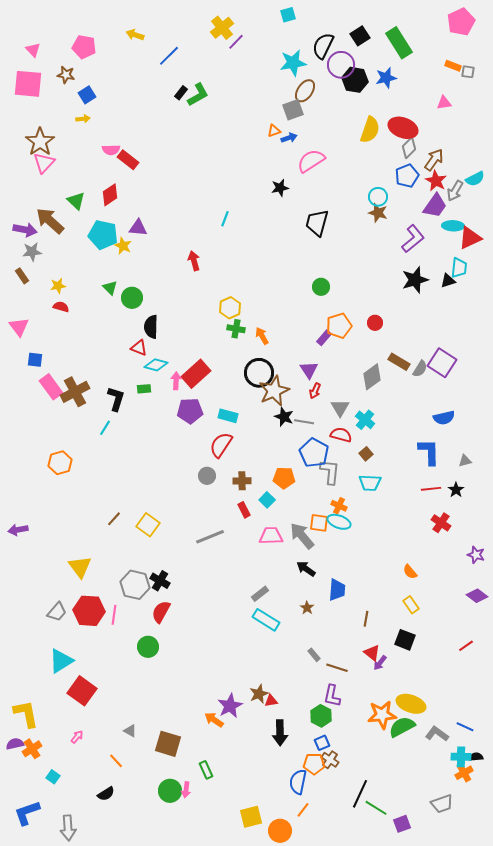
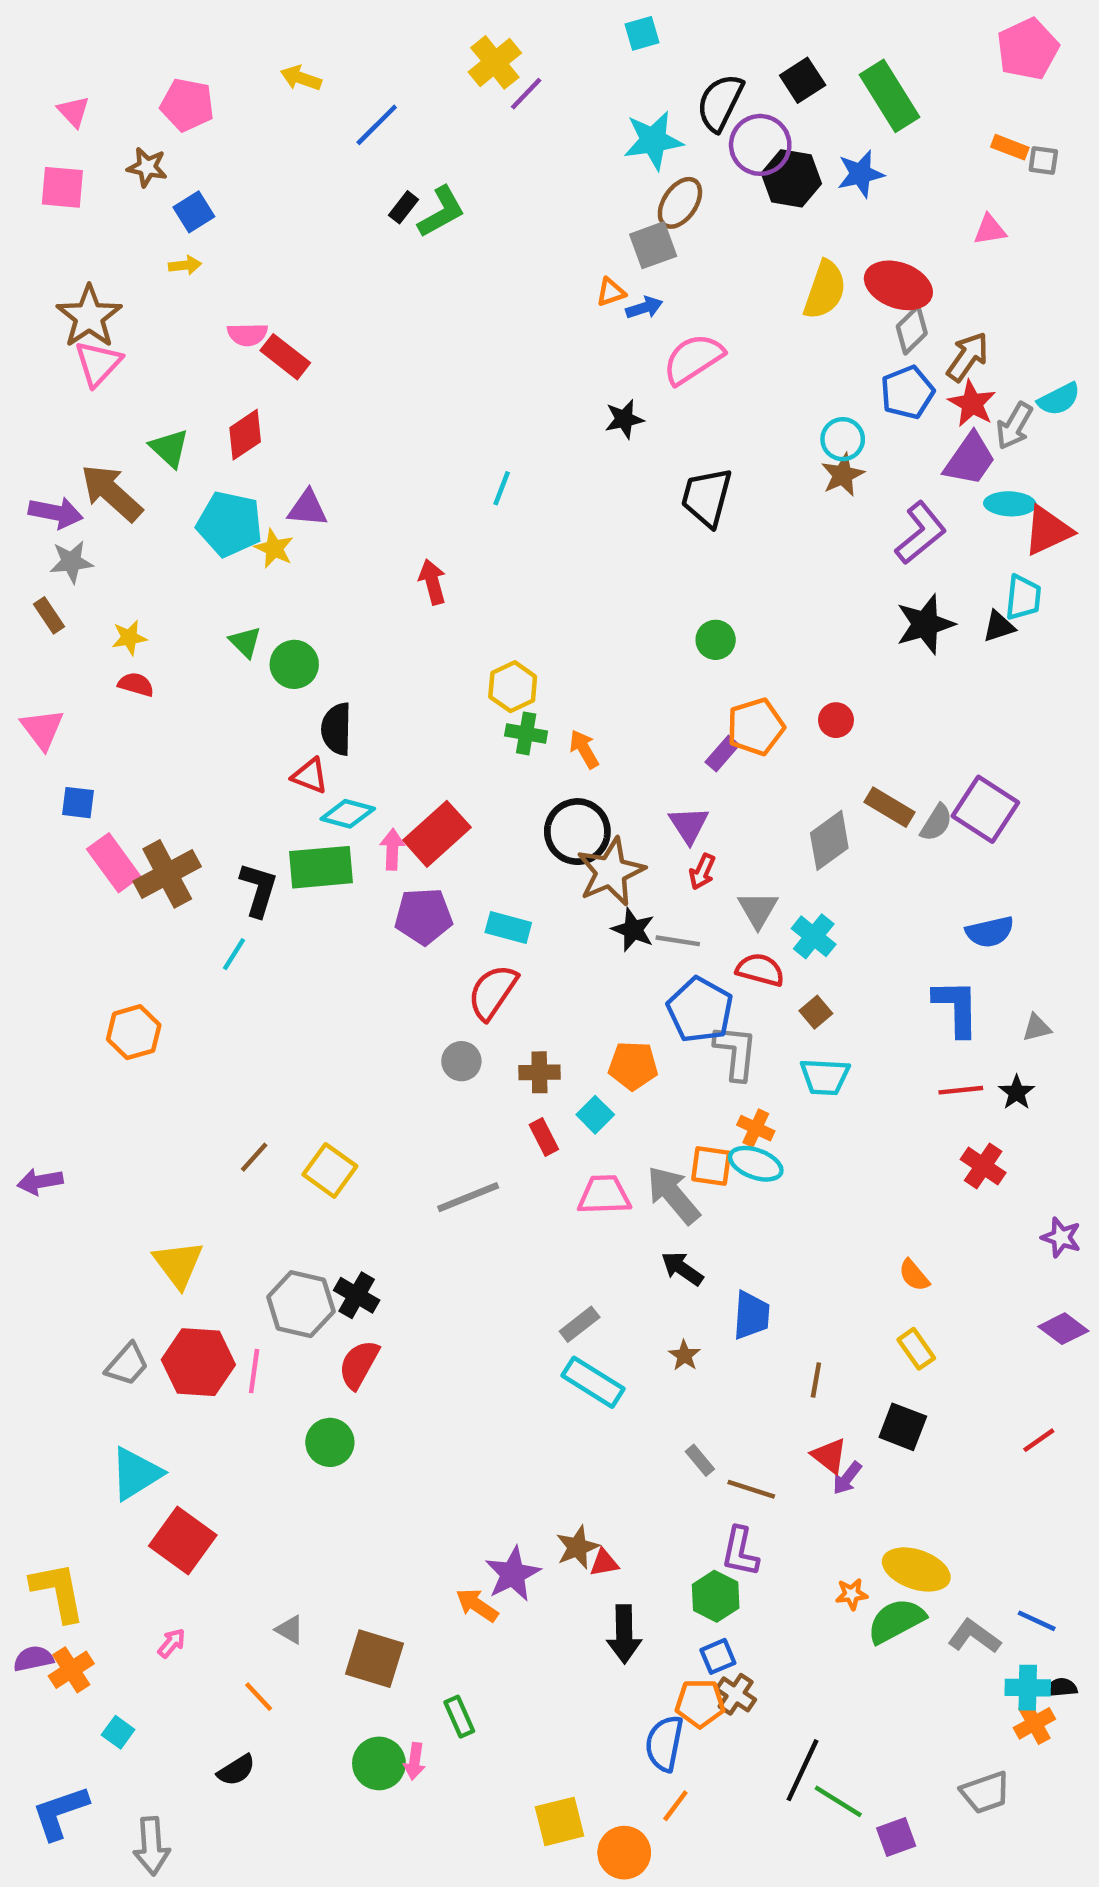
pink square: (28, 84) -> (62, 187), size x0.7
brown star: (378, 213) -> (843, 475), turned 30
green rectangle: (144, 389) -> (321, 867), size x2.0
orange star: (382, 715) -> (852, 1594), size x0.5

